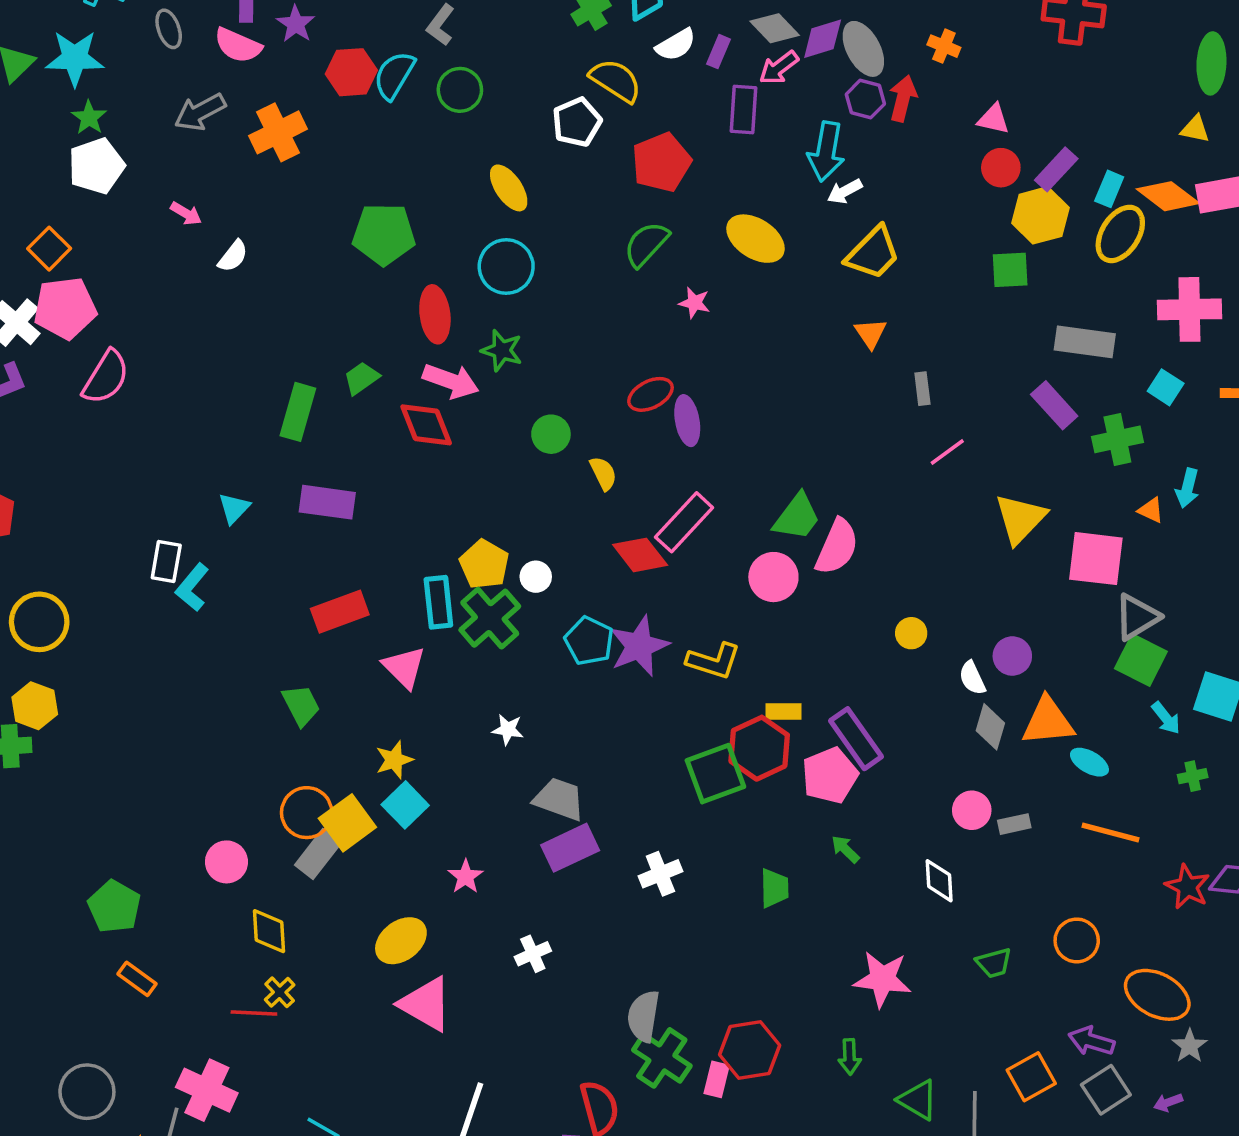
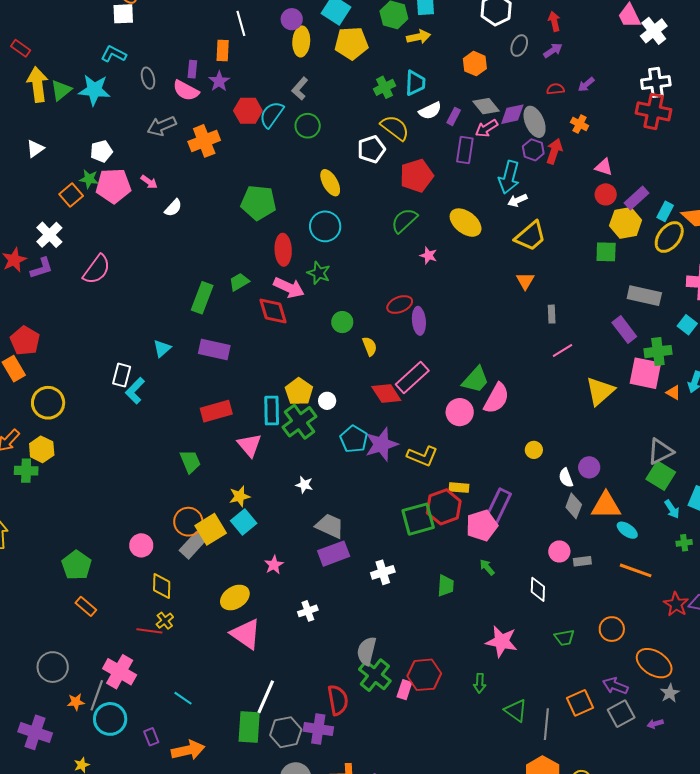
green star: (89, 118) -> (89, 179), moved, turned -30
white pentagon: (96, 166) -> (101, 151), size x0.7
pink pentagon: (65, 308) -> (113, 186), moved
pink square: (1096, 559) -> (645, 373), moved
purple rectangle: (856, 739) -> (498, 506), turned 56

